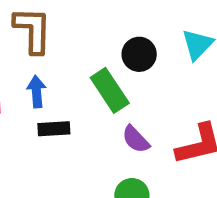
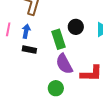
purple semicircle: (136, 139) -> (64, 64), size x1.5

